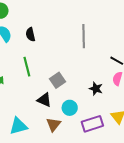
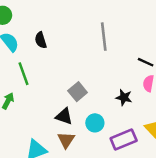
green line: (27, 67) -> (24, 74), moved
brown triangle: (53, 124) -> (66, 140), moved

